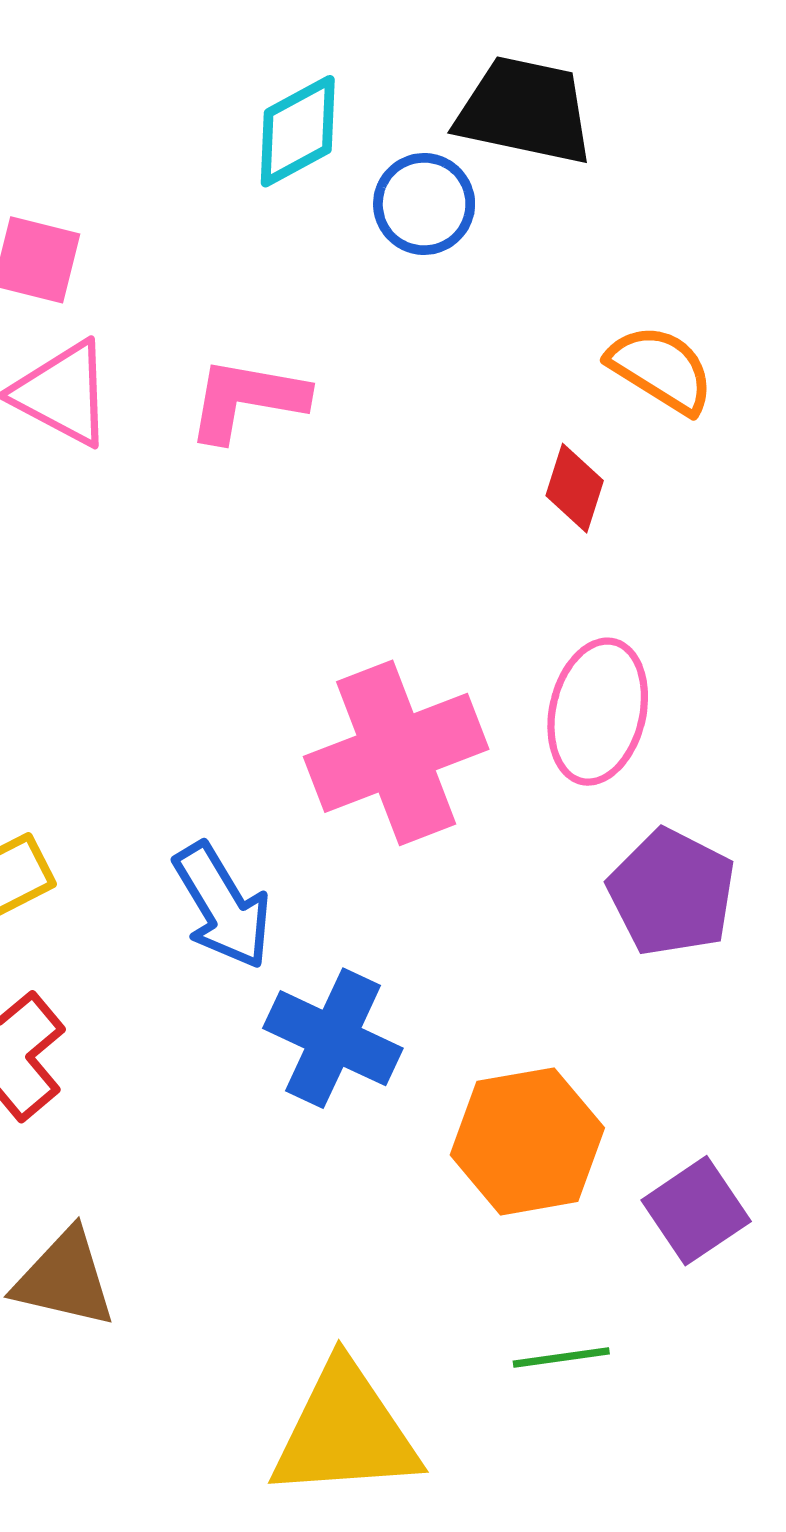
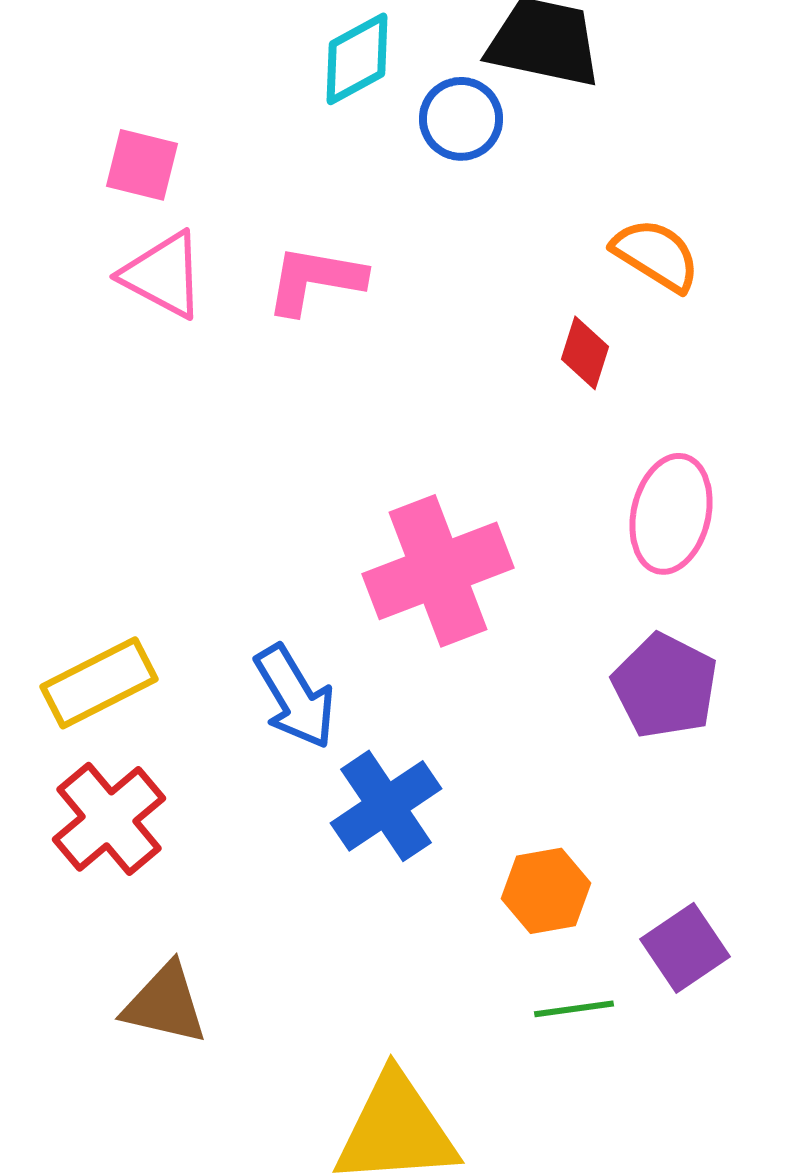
pink ellipse: (598, 712) -> (671, 514), moved
blue cross: (333, 1038) -> (386, 806), turned 31
orange hexagon: (527, 1141) -> (546, 891), size x0.7
green line: (561, 1358) -> (574, 1009), moved

